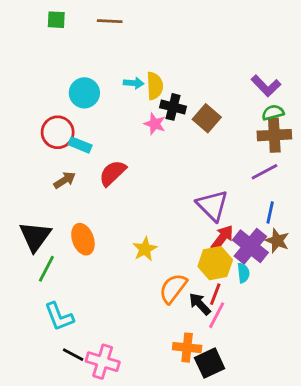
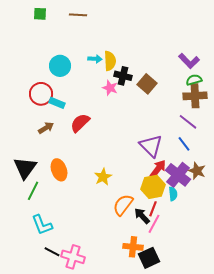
purple line: (264, 172) -> (188, 122), turned 66
blue line: (270, 212) -> (184, 144), moved, turned -49

